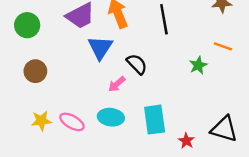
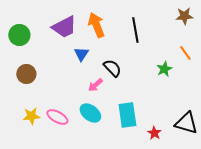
orange line: (223, 46) -> (185, 53), turned 35
blue triangle: (100, 48) -> (81, 54), size x0.7
cyan ellipse: (111, 117) -> (90, 113), turned 30

